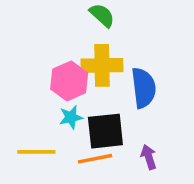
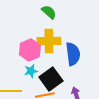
black square: (105, 131) -> (51, 79), turned -30

